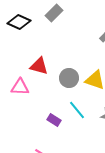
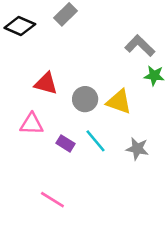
pink triangle: (20, 87) -> (32, 124), moved
purple rectangle: (54, 120) -> (65, 143), moved

